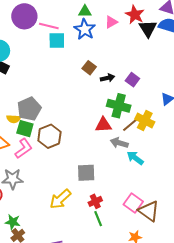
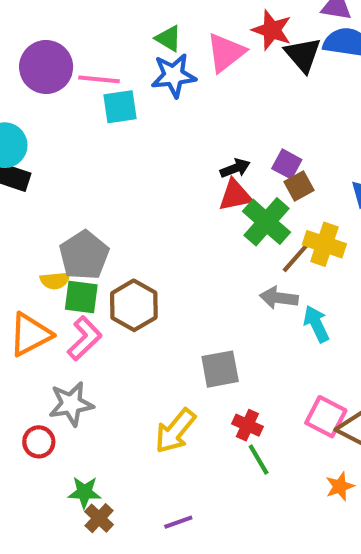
green triangle: (85, 11) -> (169, 38), turned 40
pink triangle: (111, 22) -> (226, 53), size x1.5
blue star: (85, 29) -> (174, 75), turned -30
brown square: (89, 68) -> (299, 186), moved, turned 32
green cross: (119, 106) -> (266, 222), turned 35
red triangle: (103, 125) -> (235, 195), moved
cyan arrow: (135, 158) -> (316, 324), turned 36
red cross: (95, 201) -> (247, 425), turned -32

